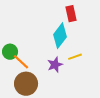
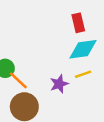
cyan diamond: (60, 36) -> (83, 49), moved, turned 45

